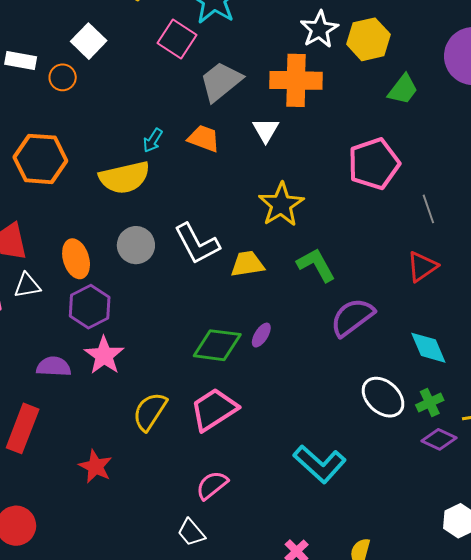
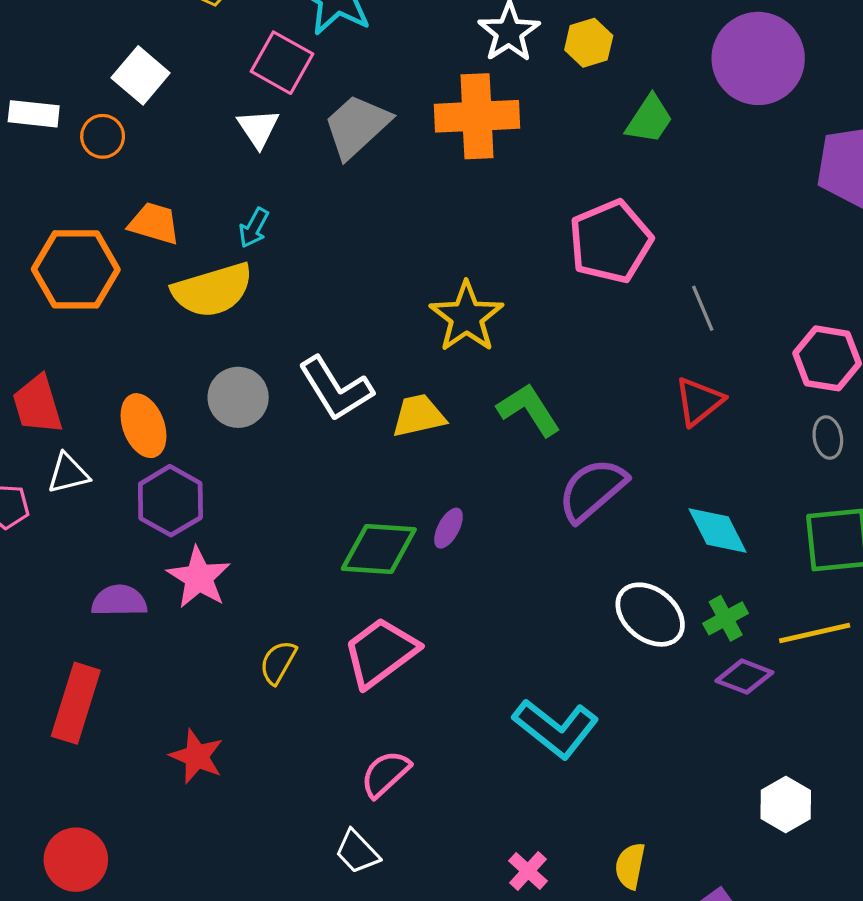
yellow hexagon: (368, 39) -> (589, 43), size x0.7
white triangle: (266, 130) -> (258, 128), moved
orange trapezoid: (204, 138) -> (154, 223), moved
yellow semicircle: (150, 411) -> (278, 662), size x0.7

